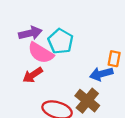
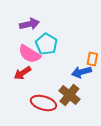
purple arrow: (30, 33) -> (29, 24), moved

